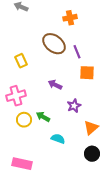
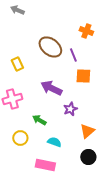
orange cross: (70, 18) -> (86, 31), moved, turned 32
purple arrow: (55, 85) -> (51, 88), size x1.5
yellow circle: (24, 120) -> (20, 138), moved
pink rectangle: (22, 164) -> (45, 165), moved

